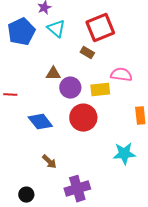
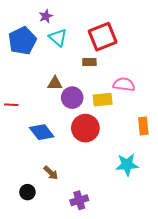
brown rectangle: (87, 53) -> (89, 62), turned -32
purple cross: (77, 189) -> (79, 200), size x0.7
black circle: (26, 195) -> (27, 192), moved

